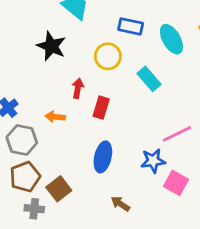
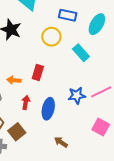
cyan ellipse: (171, 39) -> (97, 24), turned 60
red arrow: (78, 88) -> (26, 102), moved
red rectangle: (101, 108) -> (38, 72), moved
blue star: (153, 161) -> (77, 95), moved

